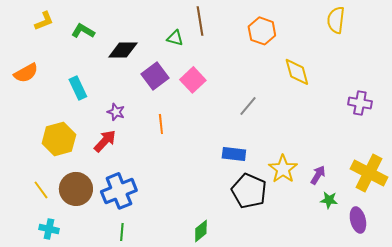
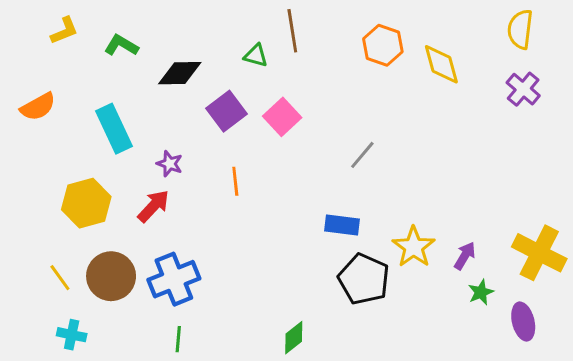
yellow semicircle: (336, 20) -> (520, 29), moved
yellow diamond: (297, 72) -> (441, 64), moved
cyan rectangle: (78, 88) -> (114, 129), size x1.4
purple cross: (360, 103) -> (523, 89), moved, turned 30
green star: (329, 200) -> (481, 292), turned -30

